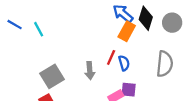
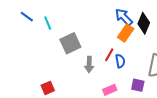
gray square: (52, 76) -> (70, 43), moved
purple square: (129, 90) -> (138, 85), moved

